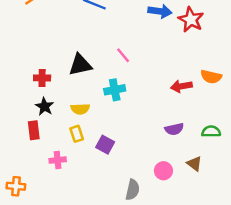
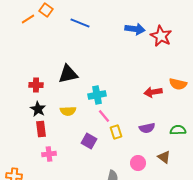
pink line: (123, 55) -> (104, 116), moved
red rectangle: (34, 130) -> (41, 129), moved
yellow rectangle: (77, 134) -> (116, 132), moved

